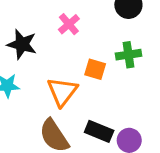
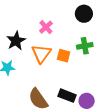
black star: (22, 44) -> (16, 41), turned 30
orange triangle: (62, 92) -> (41, 54), moved

